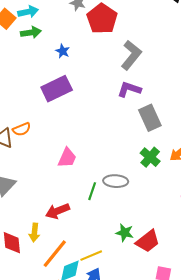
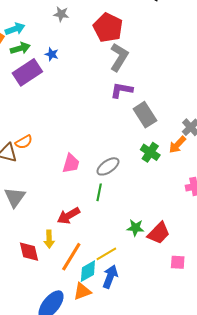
red pentagon: (102, 19) -> (108, 28), moved
blue star: (63, 51) -> (52, 54), moved
purple rectangle: (57, 89) -> (27, 72), moved
gray ellipse: (116, 181) -> (108, 166), moved, turned -30

